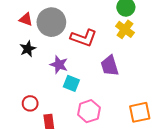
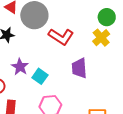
purple star: (59, 65) -> (20, 67), moved

